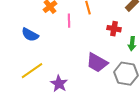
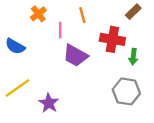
red cross: (114, 29) -> (112, 39), size x1.5
purple trapezoid: (97, 63) -> (75, 56), moved

